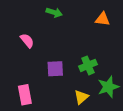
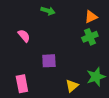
orange triangle: (103, 19) -> (91, 17), turned -32
green cross: (88, 65) -> (90, 37), moved

